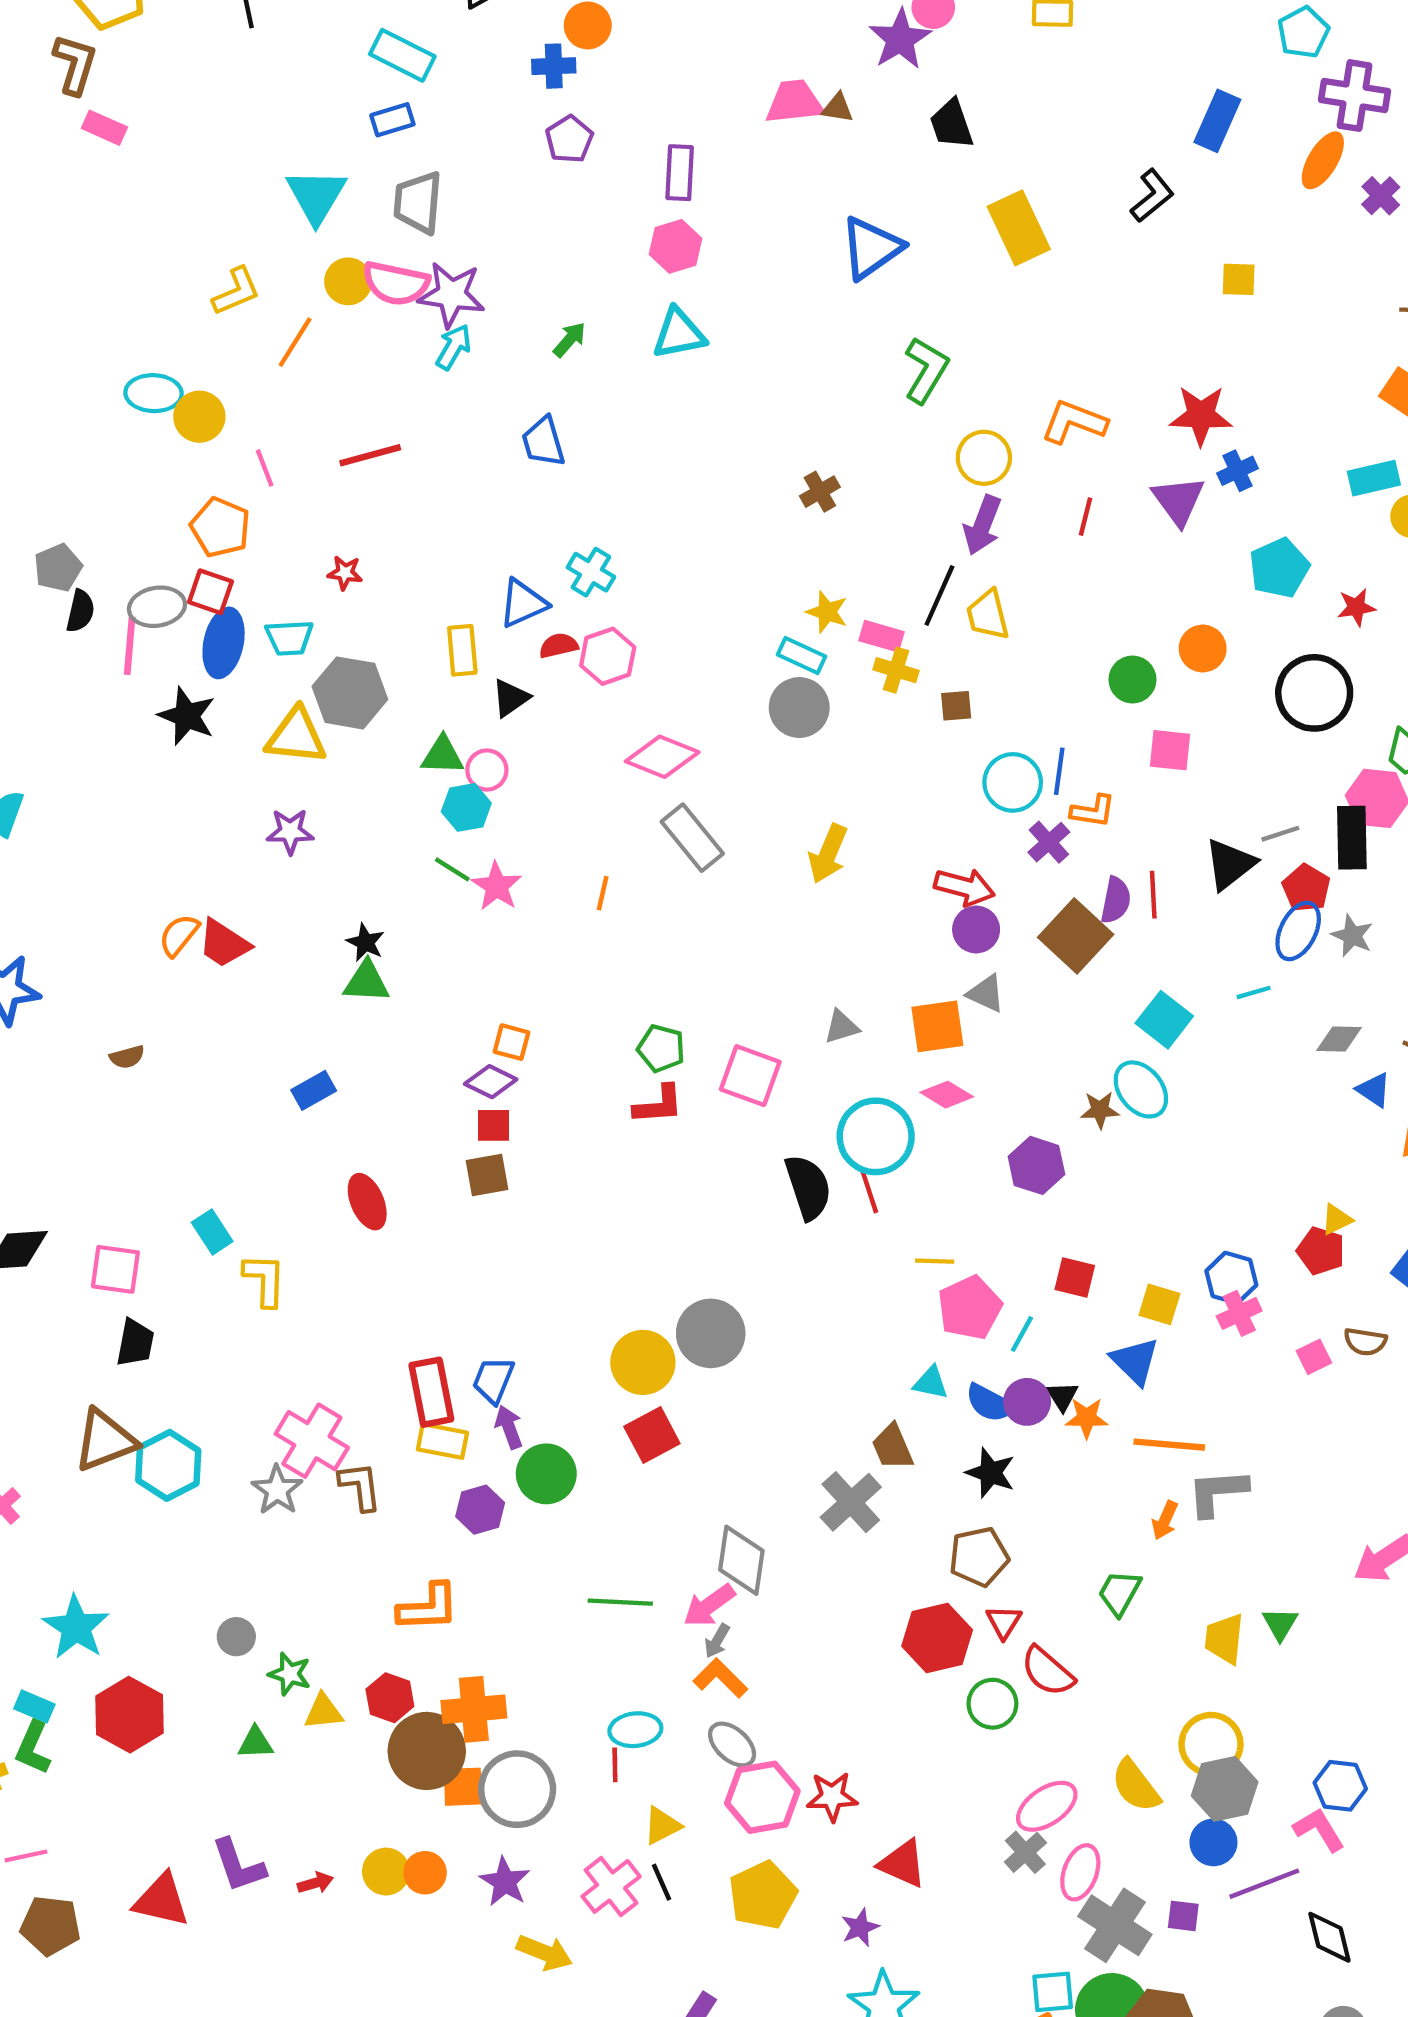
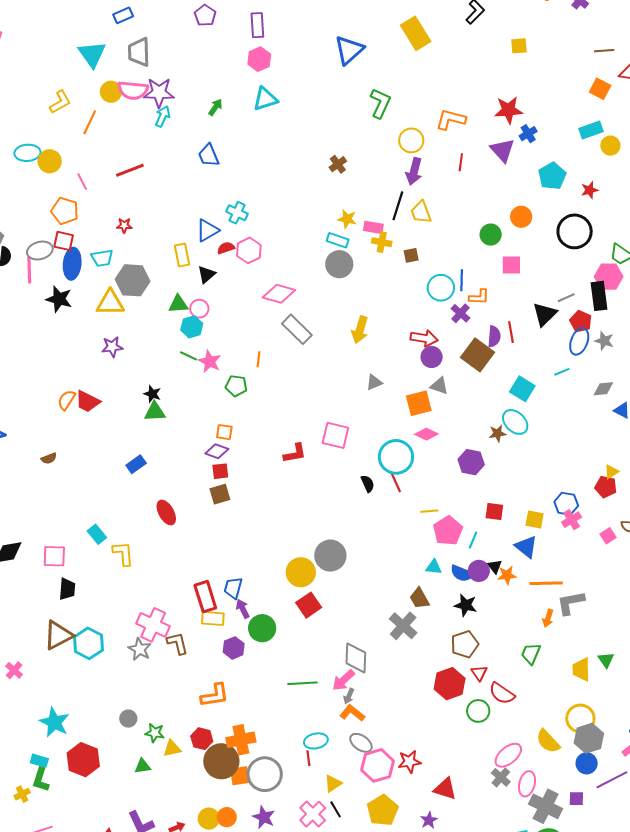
gray triangle: (841, 1027) -> (374, 382), moved
green pentagon: (661, 1048) -> (236, 386), moved
black semicircle: (808, 1187) -> (368, 484), size x0.6

